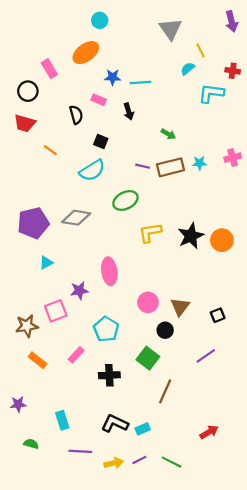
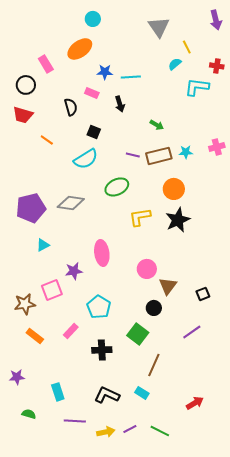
orange circle: (222, 240) -> (174, 189), moved
pink circle: (148, 302) -> (147, 269), moved
cyan rectangle: (143, 429) -> (142, 393), moved, turned 56

